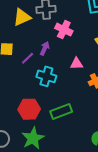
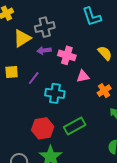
pink cross: (64, 30) -> (67, 55), moved
purple arrow: (45, 48) -> (44, 50), moved, turned -112

